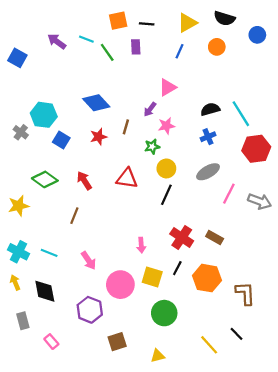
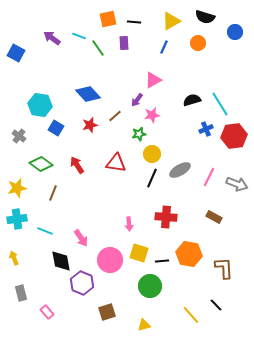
brown line: (126, 127) -> (115, 116), turned 32
gray cross: (21, 132) -> (19, 136), moved
blue cross: (208, 137) -> (206, 129), moved
gray ellipse: (208, 172) -> (180, 170), moved
brown line: (74, 216) -> (53, 193), moved
red cross: (182, 237) -> (166, 217), turned -30
brown rectangle: (215, 237) -> (214, 217), moved
cyan cross: (18, 252) -> (17, 219), moved, turned -36
black line: (177, 268) -> (162, 261), moved, turned 56
black diamond: (45, 291) -> (61, 261), moved

